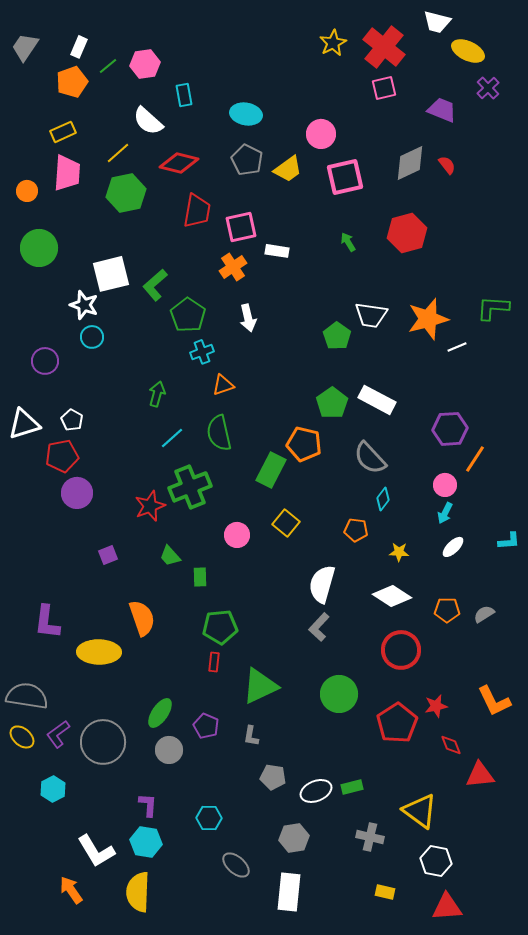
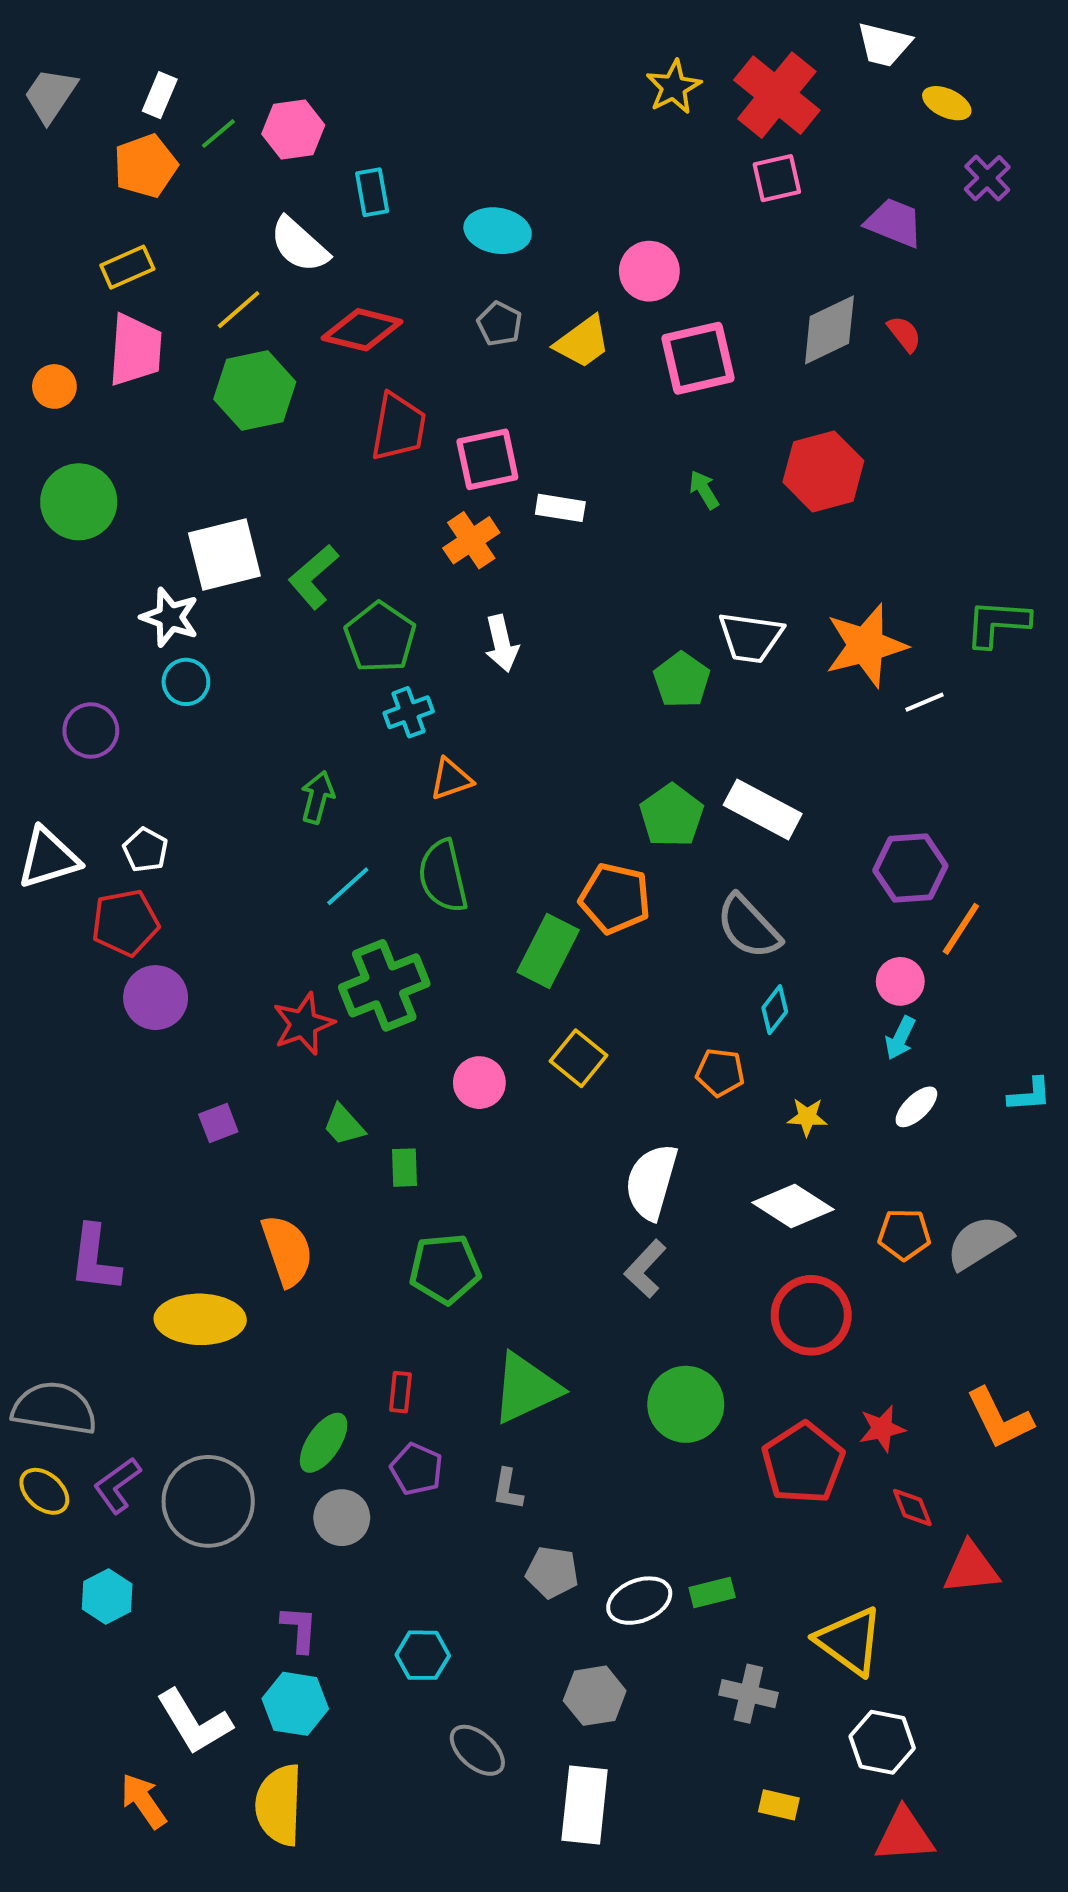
yellow ellipse: (468, 51) -> (947, 103), size x0.7
gray pentagon: (247, 160) -> (500, 324), size x0.7
gray semicircle: (484, 614) -> (979, 1242), size x1.6
red rectangle: (214, 662) -> (400, 1392), moved

